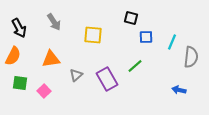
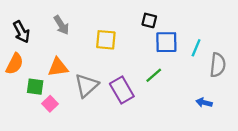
blue square: (146, 37) -> (166, 42), size x1.5
gray triangle: (76, 75) -> (86, 85), size x1.6
green square: (20, 83) -> (35, 87), moved

